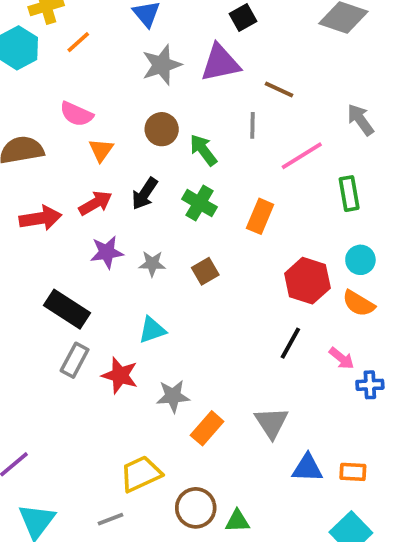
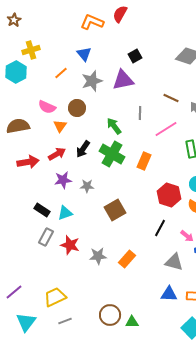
orange line: (78, 42) -> (61, 73), moved
brown line: (279, 89) -> (171, 98), moved
brown circle: (162, 129) -> (77, 108), moved
green cross: (199, 203) -> (112, 154), size x1.4
brown square: (205, 271) -> (115, 210), moved, size x1.5
black rectangle: (67, 309) -> (42, 210), size x0.7
cyan triangle: (152, 330) -> (65, 213), moved
gray triangle: (271, 423) -> (174, 262), moved, turned -42
orange rectangle: (207, 428) -> (127, 259), moved
yellow trapezoid: (141, 474) -> (55, 297), moved

